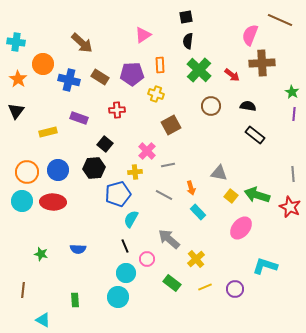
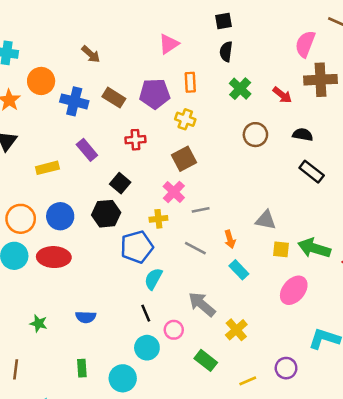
brown arrow: (82, 43) -> (91, 54), size x0.7
green cross: (199, 70) -> (240, 89), size x0.7
purple rectangle: (79, 118) -> (87, 150), turned 30
brown square: (171, 125) -> (184, 159), moved
yellow square: (231, 196) -> (281, 249), turned -32
yellow line: (205, 287) -> (248, 381), moved
cyan circle: (118, 297) -> (123, 378), moved
green rectangle: (75, 300) -> (82, 368), moved

